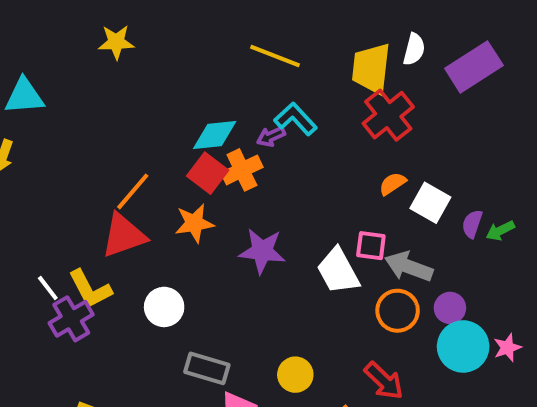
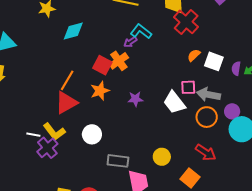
cyan diamond: (215, 135) -> (73, 31), moved
purple star: (262, 251) -> (135, 99), size x0.7
white line: (48, 288) -> (33, 135), turned -32

